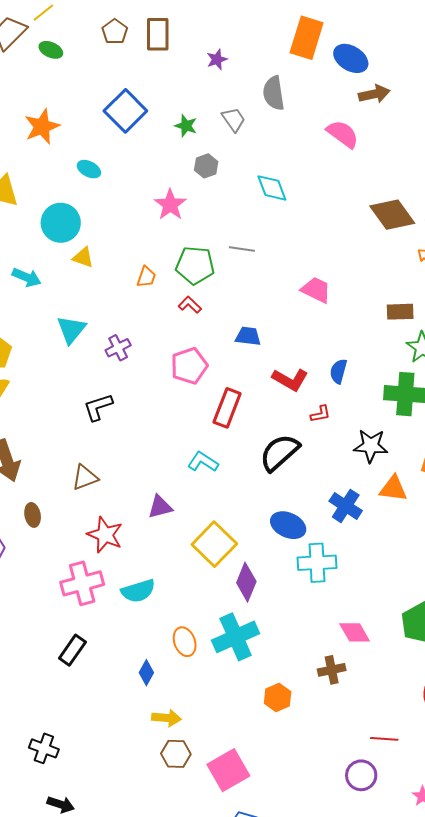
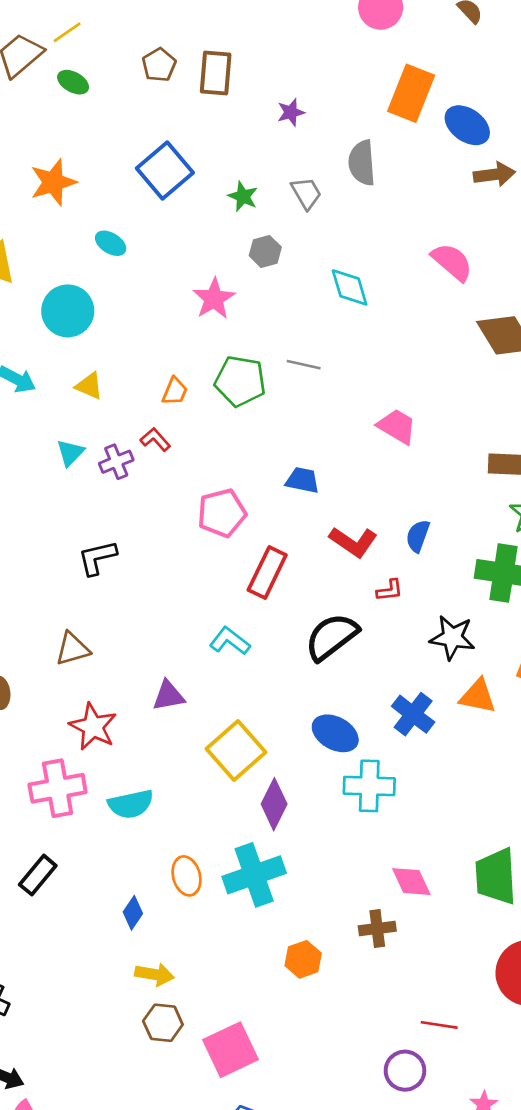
pink semicircle: (343, 134) -> (452, 262), moved
yellow triangle: (83, 257) -> (89, 386), moved
red L-shape: (190, 305) -> (155, 439), moved
cyan triangle: (71, 330) -> (70, 453), size x0.7
purple cross: (118, 348) -> (116, 462), moved

